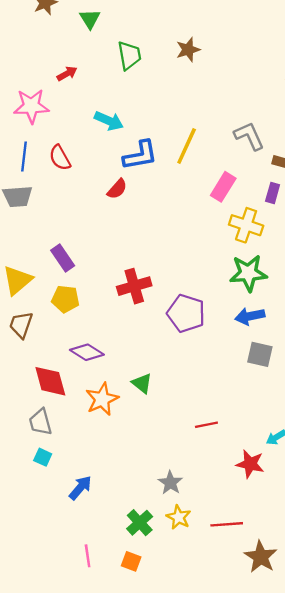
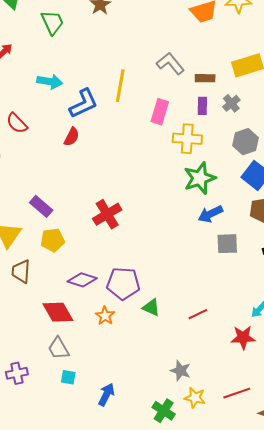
purple pentagon: (186, 313) -> (123, 284), moved
green triangle: (142, 383) -> (151, 307), moved
orange star: (102, 399) -> (105, 316), size x0.7

